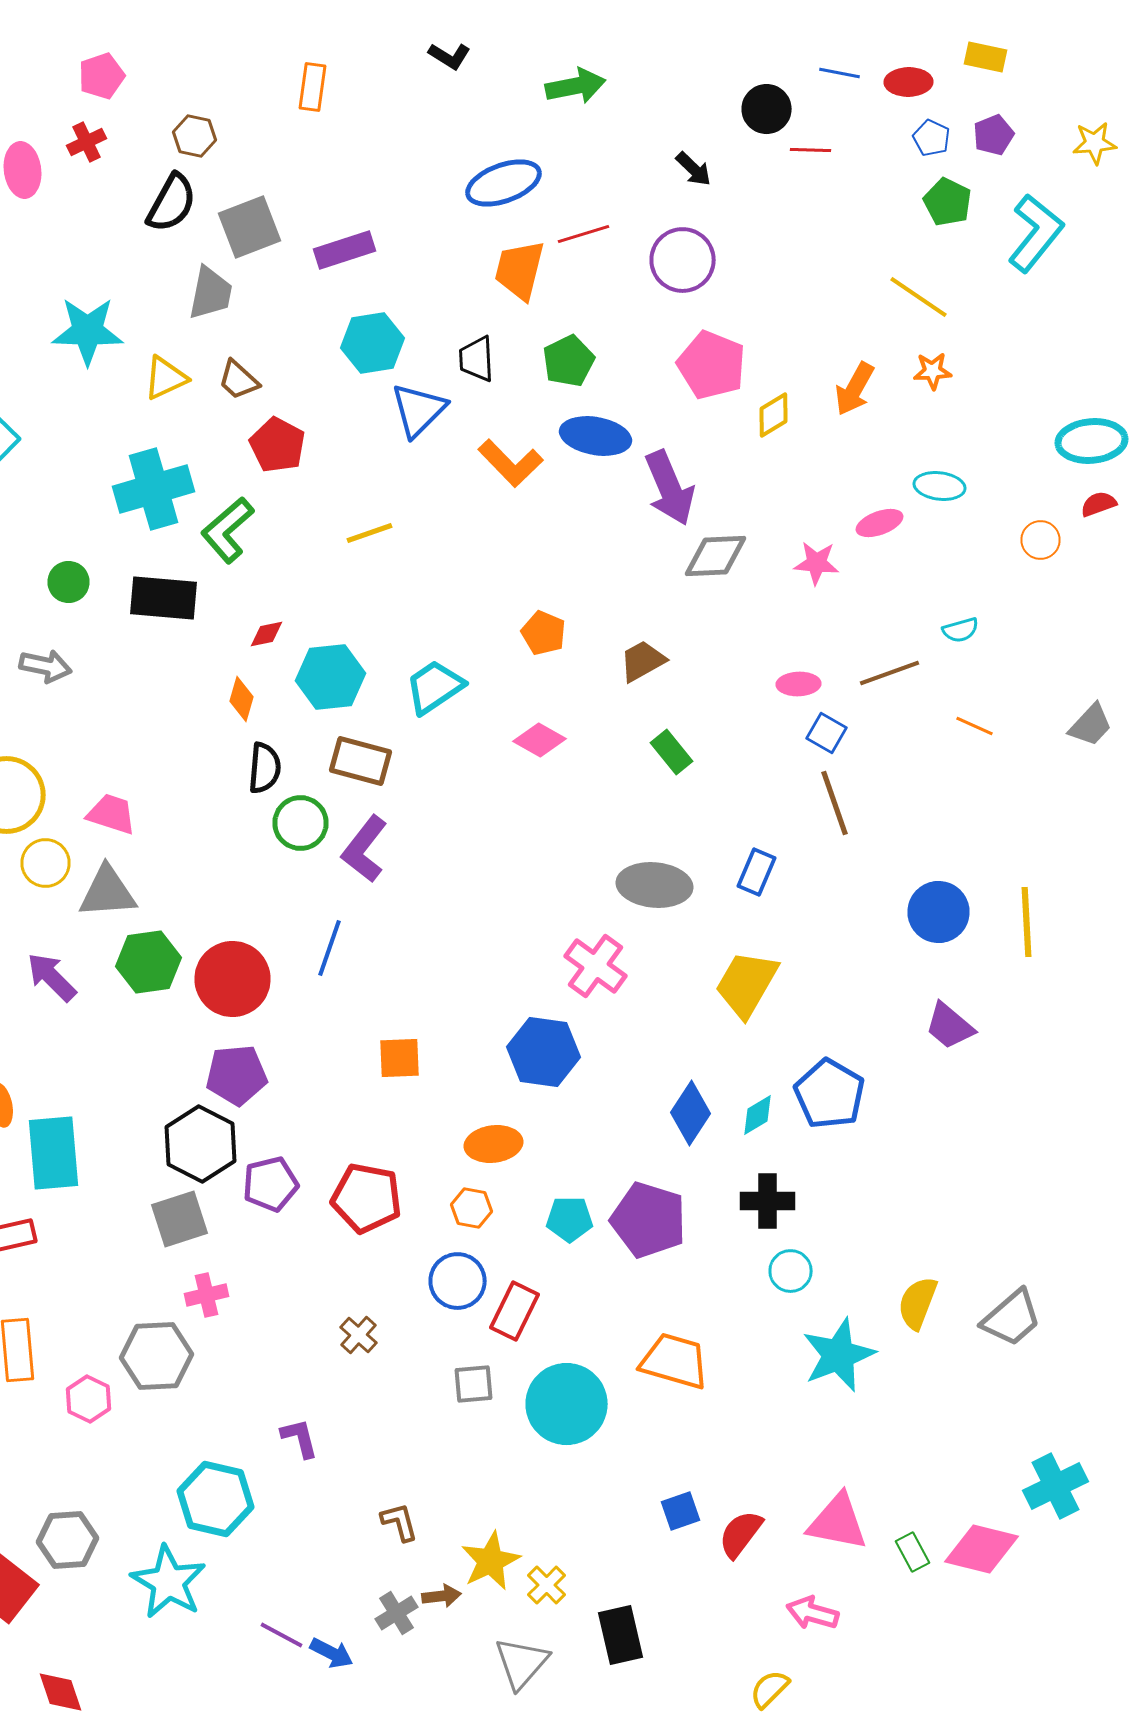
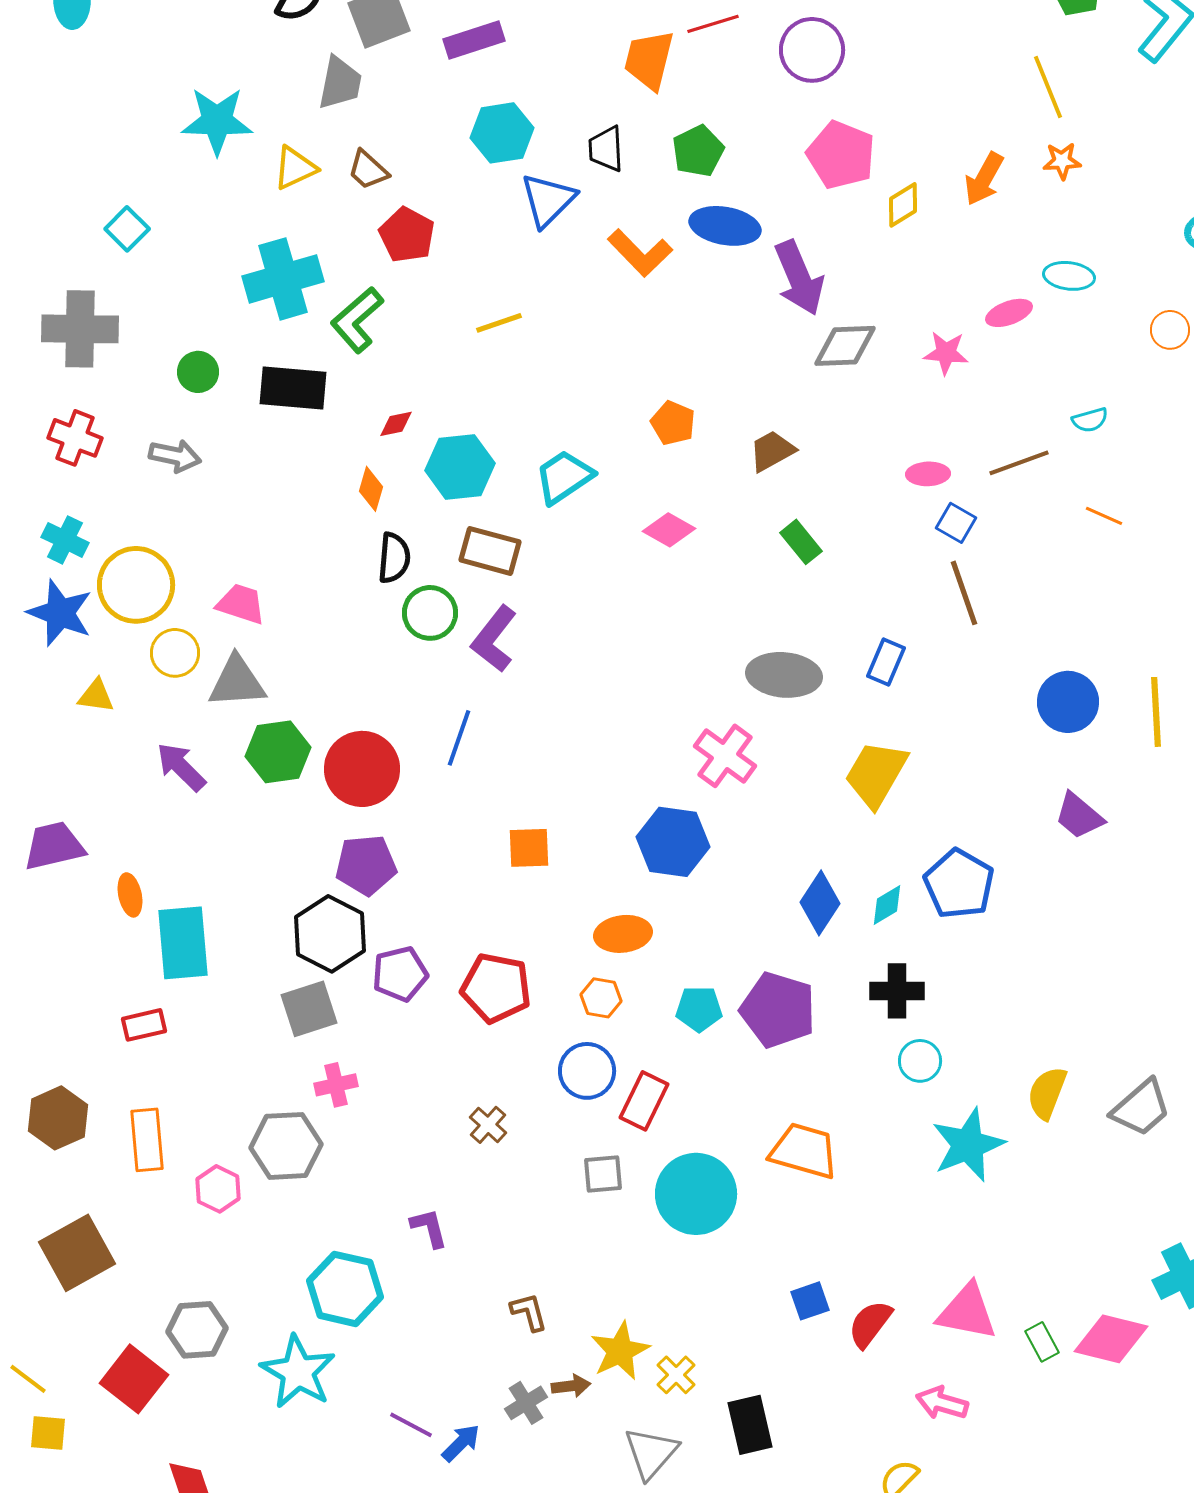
yellow line: (918, 297) -> (1048, 87), turned 34
blue arrow: (332, 1653) -> (461, 1443), turned -72

